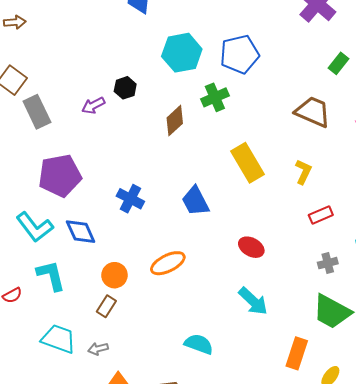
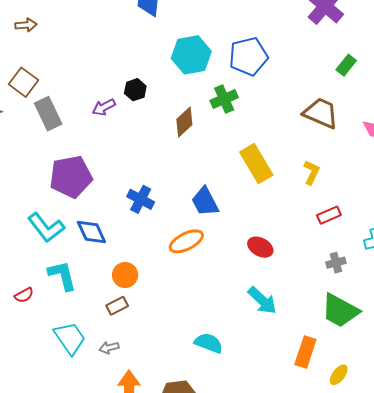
orange ellipse: (168, 263) -> (186, 241), moved
brown rectangle: (106, 306) -> (117, 306), turned 30
cyan trapezoid: (59, 339) -> (70, 338), turned 36

